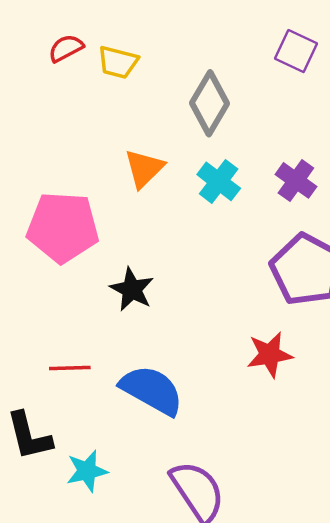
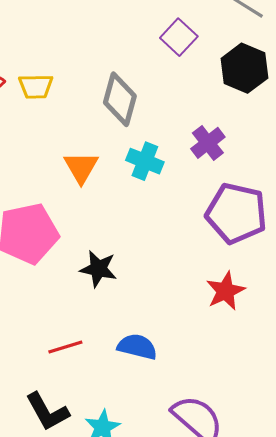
purple square: (296, 51) -> (179, 37), turned 33
purple cross: (296, 180) -> (208, 143), turned 32
blue semicircle: (152, 390) -> (137, 347), size x0.7

